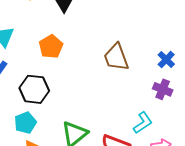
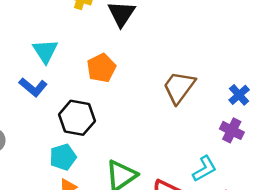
brown trapezoid: (116, 57) -> (179, 87), turned 52

